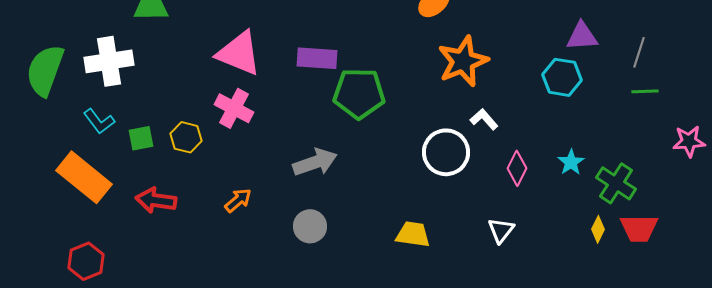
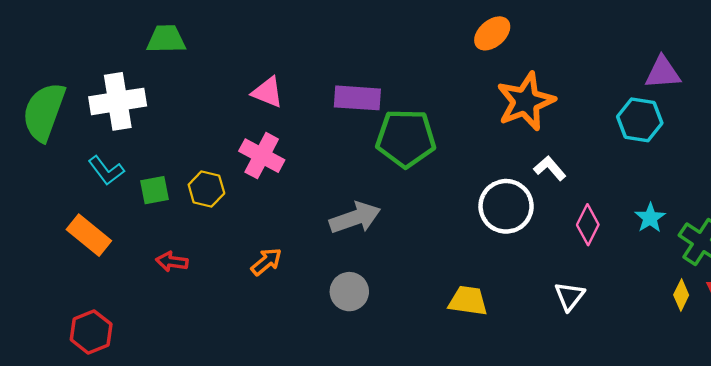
pink triangle: (239, 53) -> (267, 92), size x0.6
orange rectangle: (84, 177) -> (89, 235), size x0.7
red arrow: (156, 200) -> (172, 262), size x0.7

